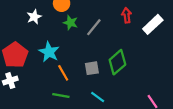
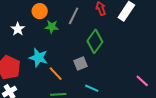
gray line: (94, 27) -> (74, 16), moved
green diamond: (117, 62) -> (95, 41), moved

